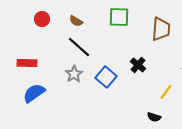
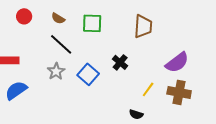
green square: (119, 17) -> (92, 23), moved

